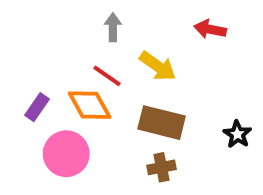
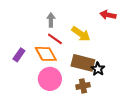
gray arrow: (113, 27) -> (51, 20), moved
black star: (237, 134) -> (98, 69), moved
pink circle: (66, 154) -> (50, 79), moved

